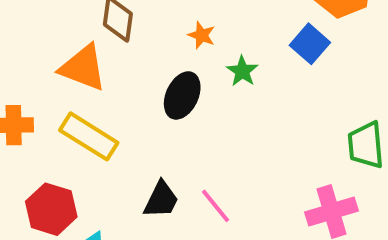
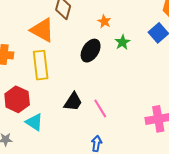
yellow rectangle: (89, 136) -> (41, 65), turned 44

